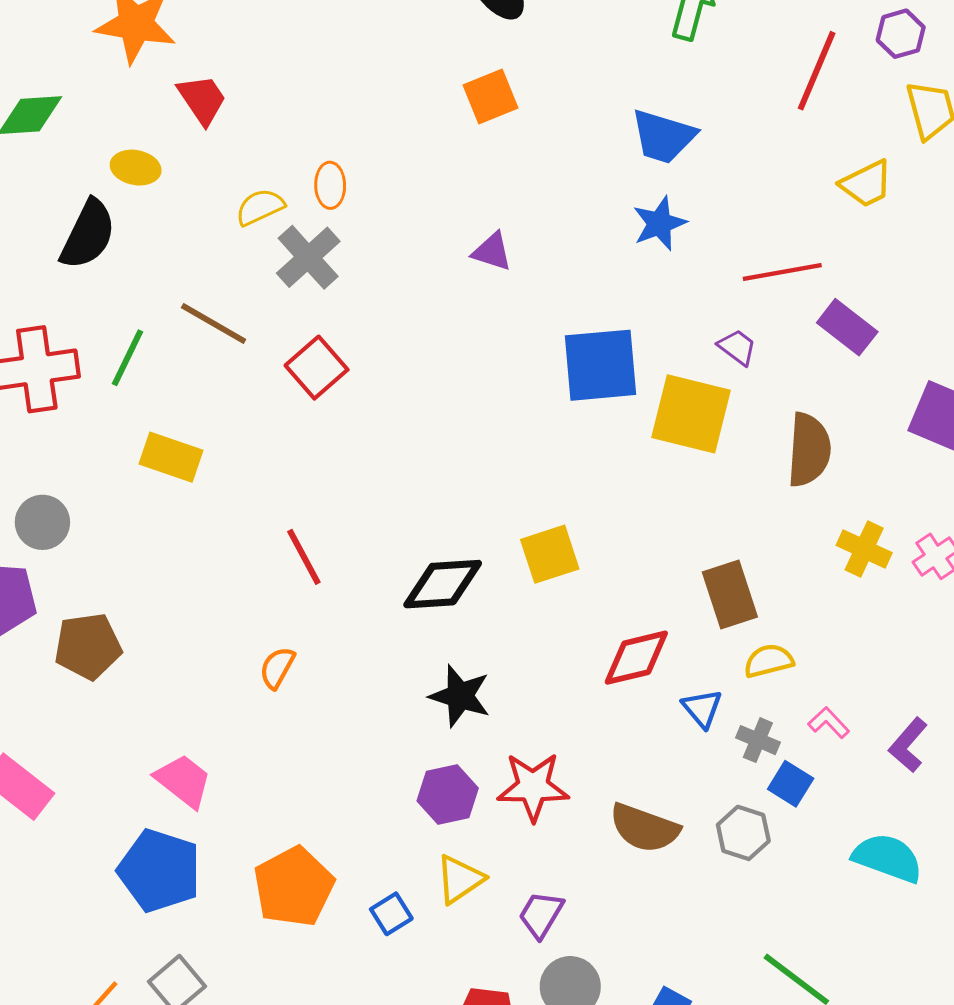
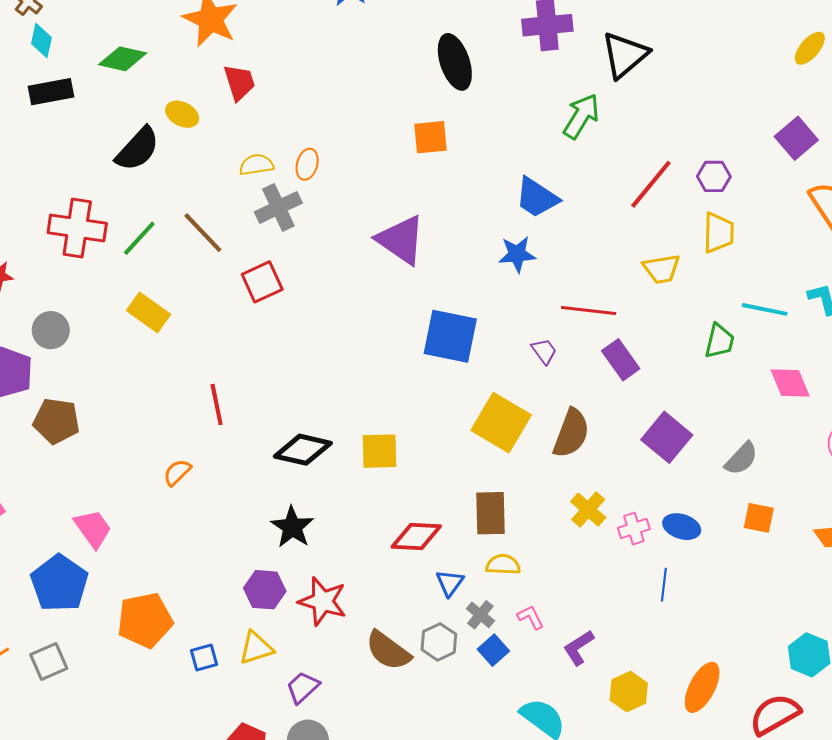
purple triangle: (492, 252) -> (401, 240), size x1.8
yellow square: (691, 414) -> (501, 423), moved
gray hexagon: (743, 833) -> (439, 642), moved

